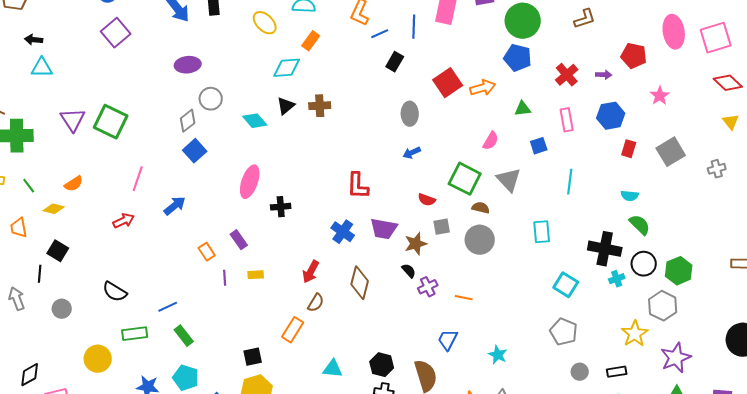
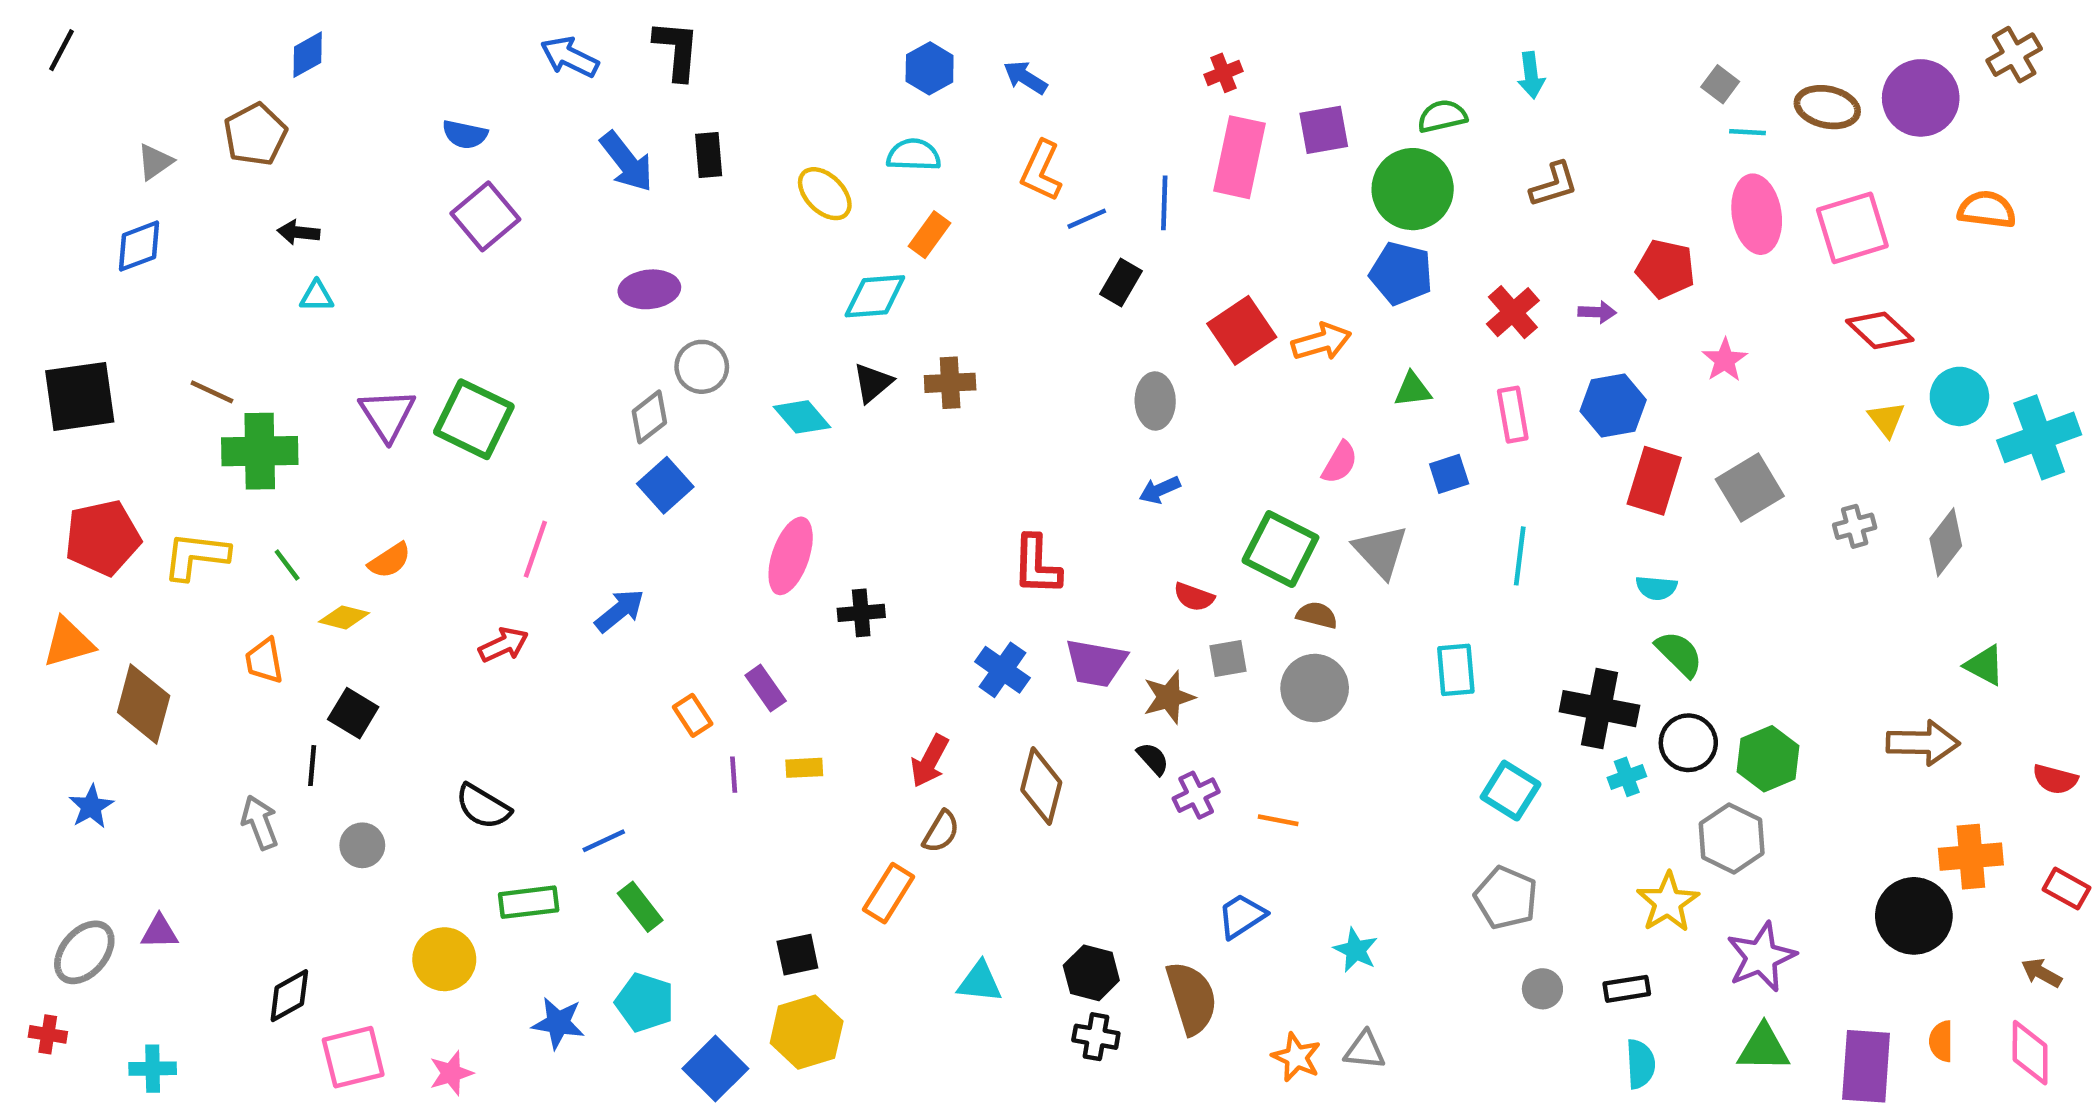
cyan triangle: (42, 68) -> (317, 296), size x0.7
red rectangle: (629, 149) -> (1654, 481), size x1.6
blue trapezoid: (448, 340) -> (1242, 916), turned 30

